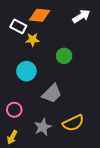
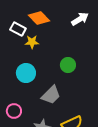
orange diamond: (40, 15) -> (39, 18), turned 40
green circle: (64, 56) -> (68, 65), moved

